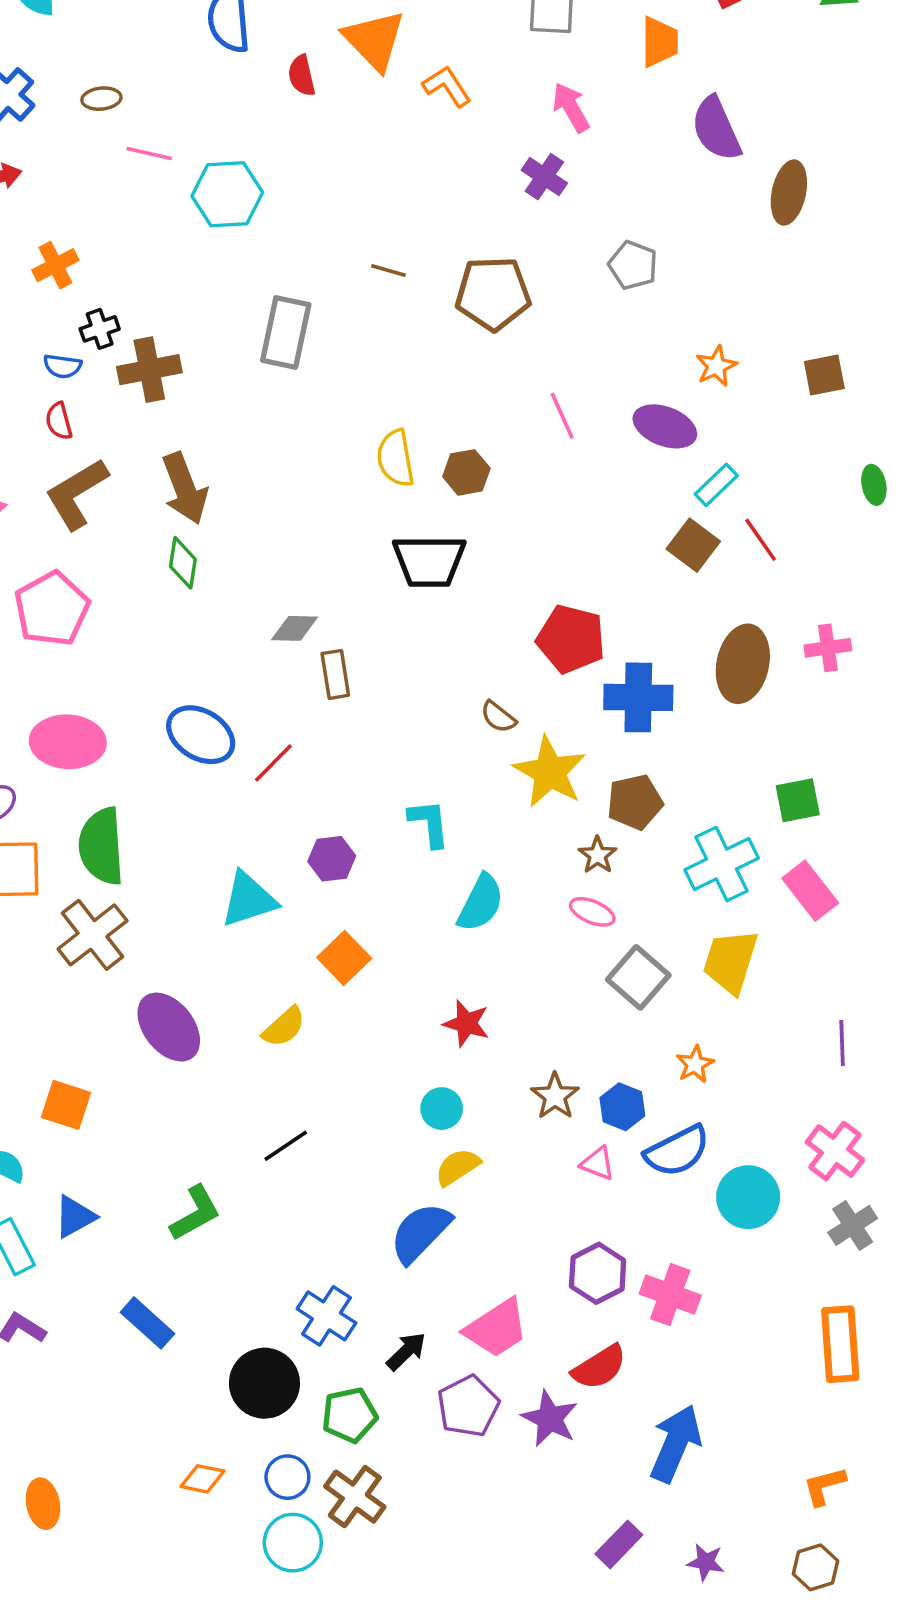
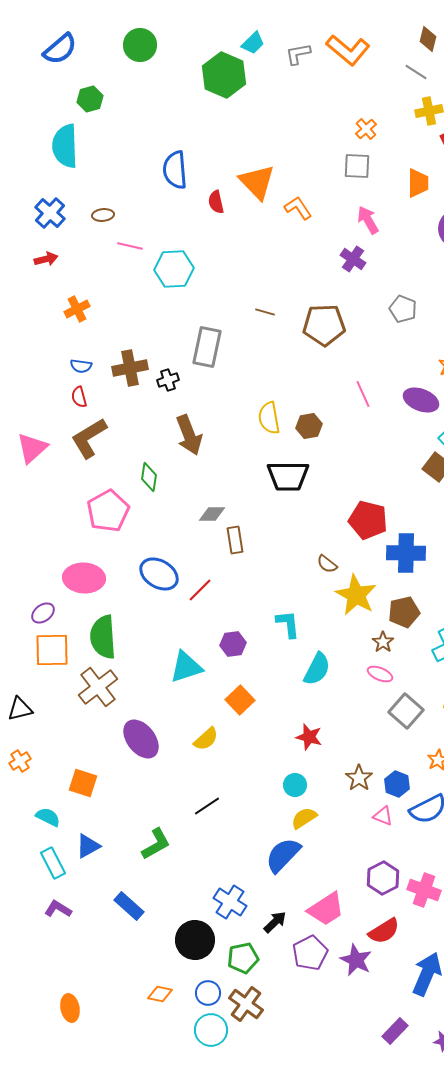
black cross: (100, 329) -> (168, 380), moved
brown arrow: (185, 488) -> (189, 435), moved
pink pentagon: (52, 609) -> (108, 511), moved

